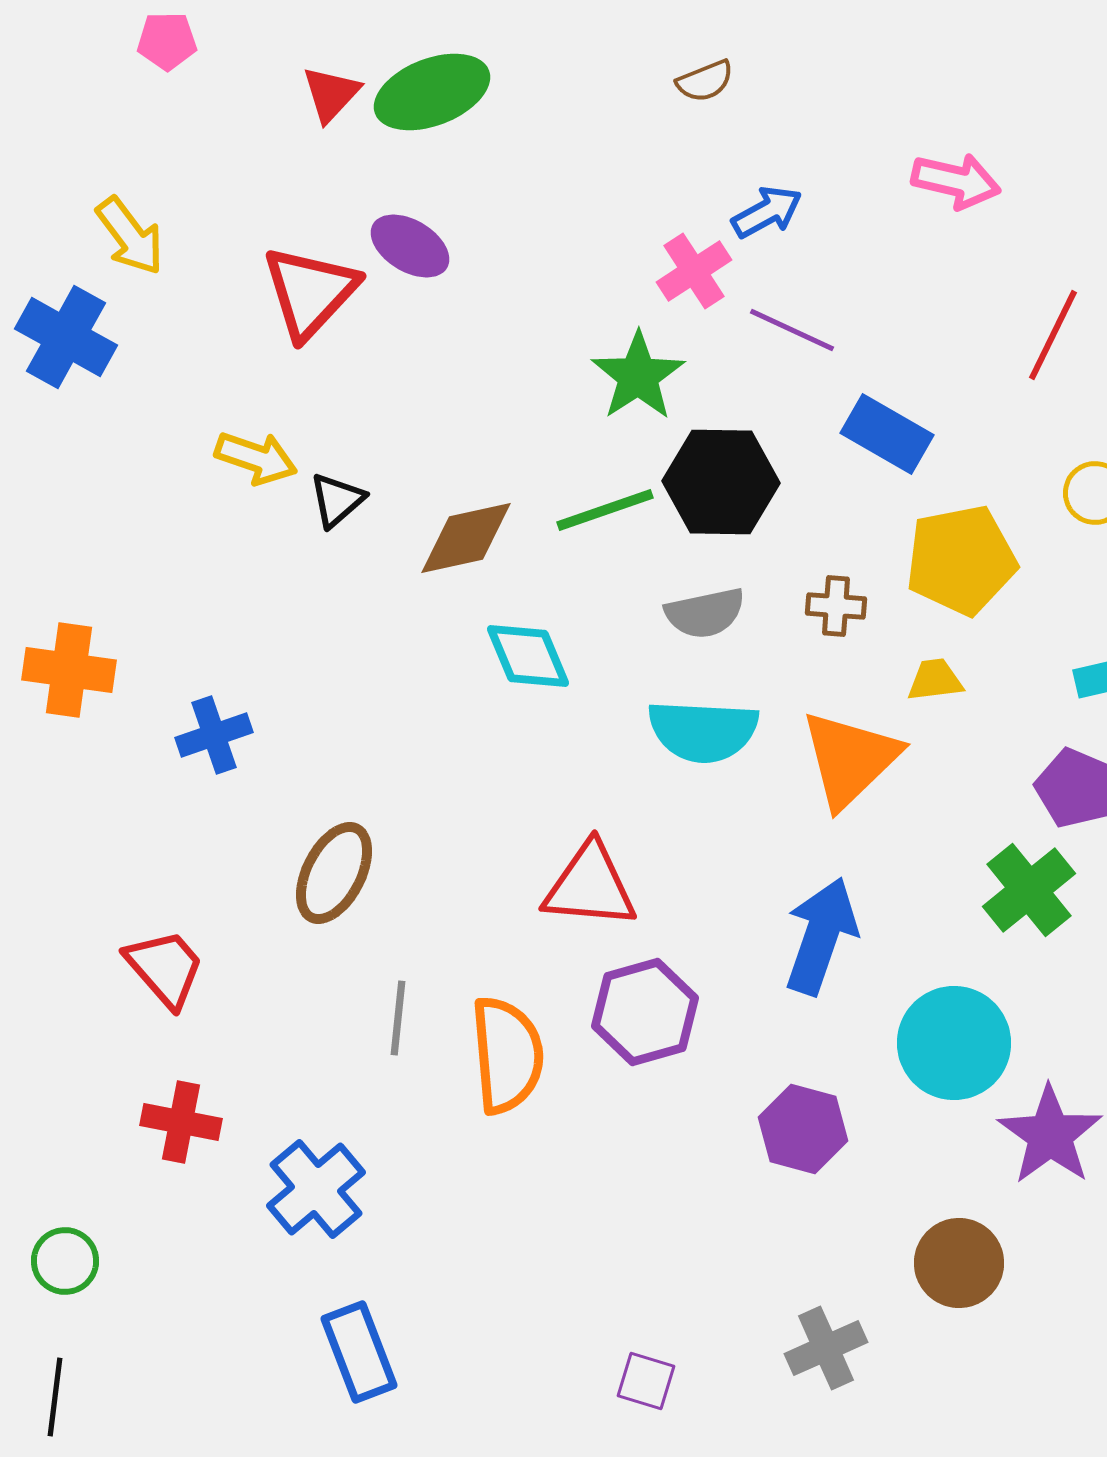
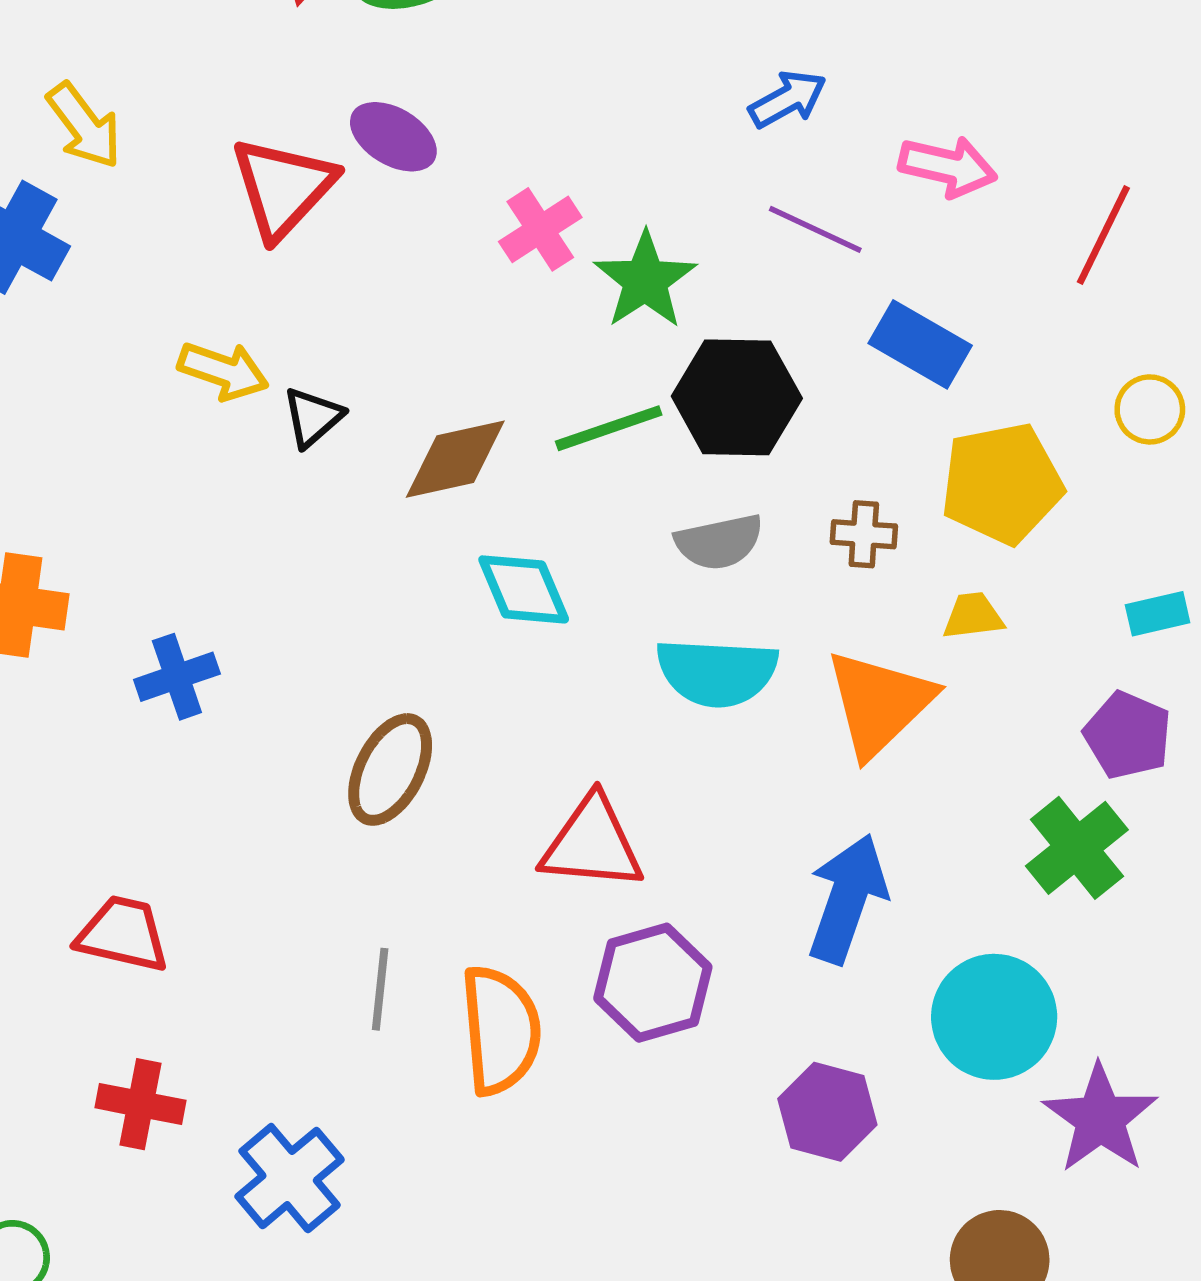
pink arrow: (956, 181) -> (948, 167), moved
pink cross: (694, 271) -> (540, 229), moved
brown ellipse: (334, 873) -> (390, 769), moved
red trapezoid: (165, 968) -> (123, 934), turned -36

